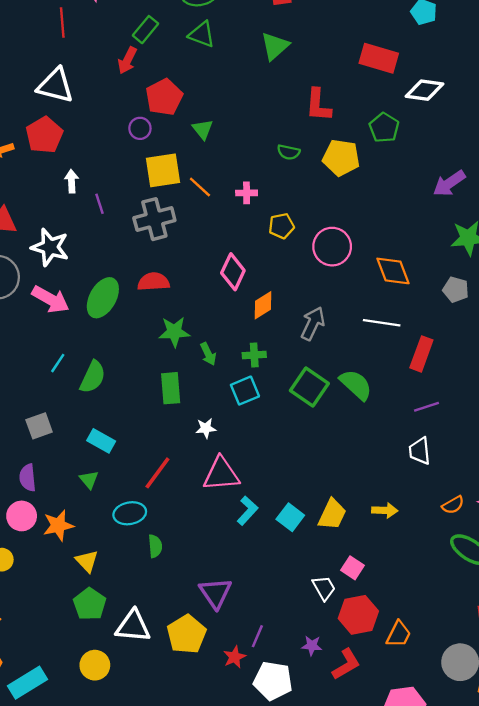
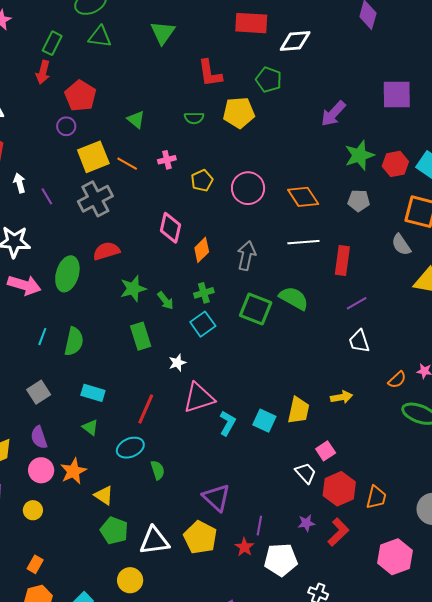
green triangle: (203, 129) -> (136, 120), moved
pink square: (353, 568) -> (326, 451), turned 36

